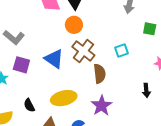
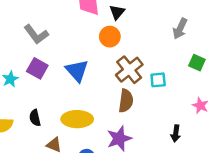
brown cross: (83, 51) -> (129, 70), moved

